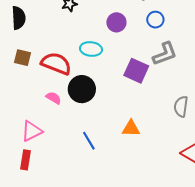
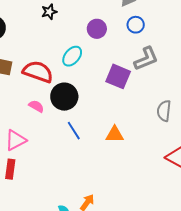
cyan ellipse: (91, 49) -> (72, 56), turned -55
blue line: (89, 141) -> (74, 131), moved

